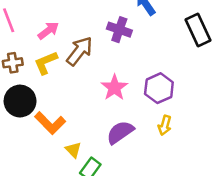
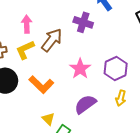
pink arrow: (48, 31) -> (27, 24), turned -54
orange L-shape: (50, 123) -> (41, 85), moved

